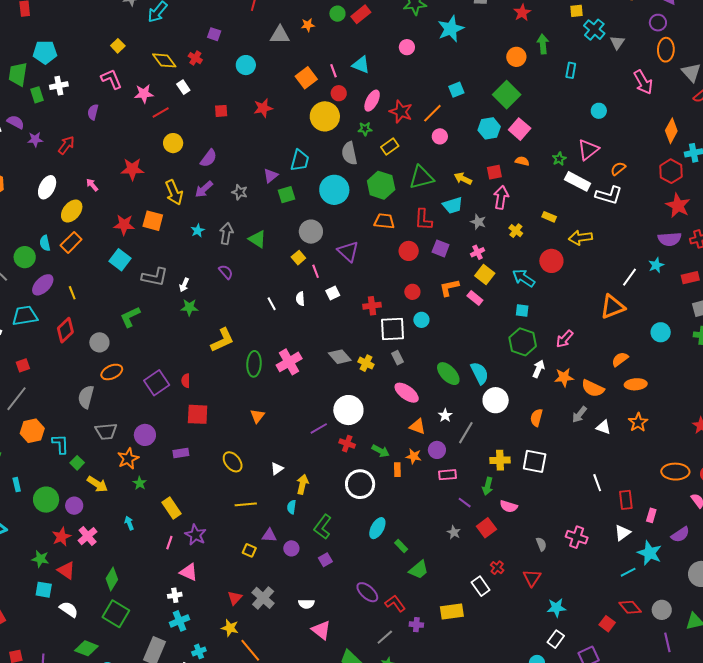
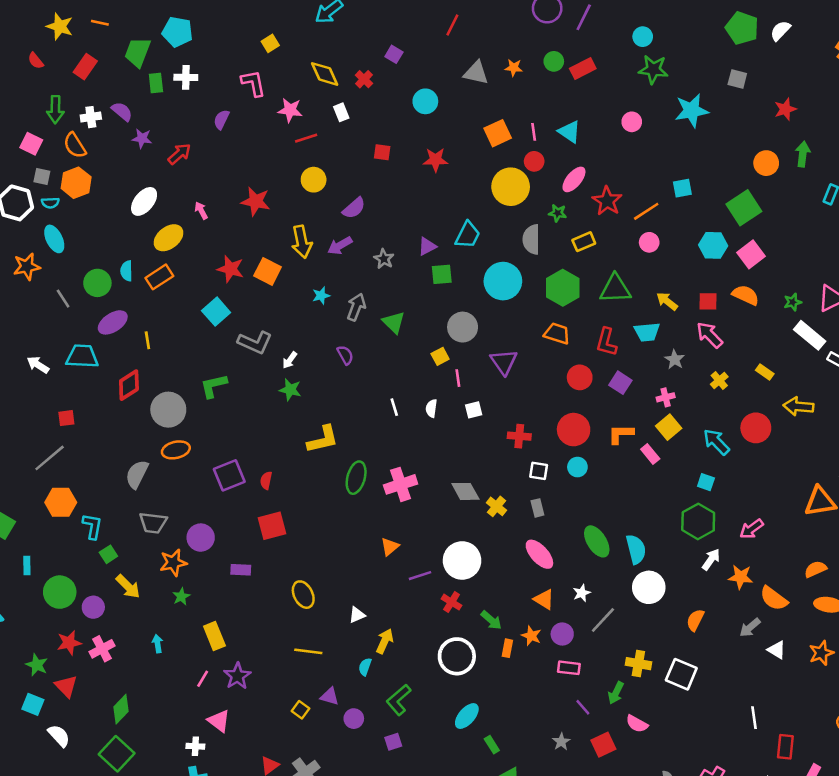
orange semicircle: (522, 161) -> (746, 295), size x1.5
pink arrow: (501, 197) -> (710, 335), turned -65
red circle: (412, 292) -> (574, 430), size x1.6
white square: (392, 329) -> (539, 471), size x0.6
gray circle: (99, 342) -> (168, 410), size x1.4
red square: (198, 414) -> (272, 526), turned -30
orange triangle: (257, 416) -> (390, 547), moved

